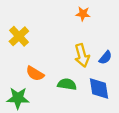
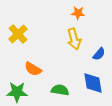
yellow arrow: (82, 55) -> (74, 39), moved
green semicircle: (67, 84) -> (60, 90), moved

